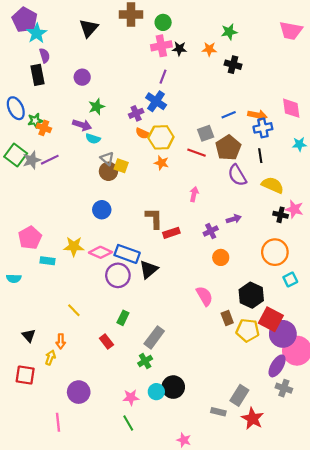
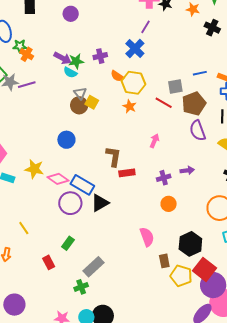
green star: (97, 107) -> (76, 61), moved
purple cross: (136, 113) -> (100, 56), moved

